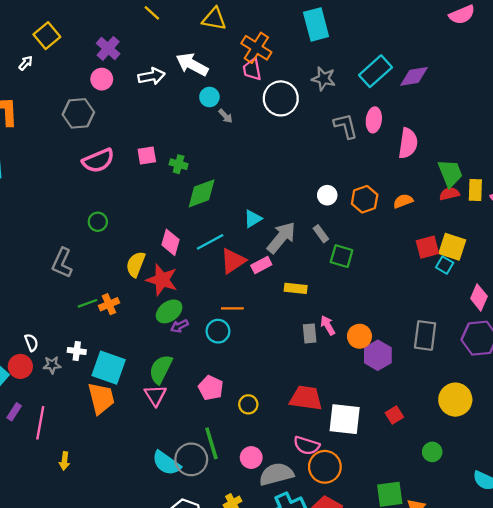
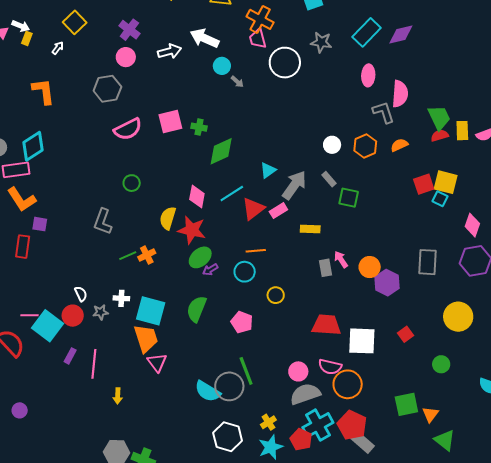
gray L-shape: (346, 126) -> (383, 112), moved
pink square: (147, 156) -> (170, 121), size x1.4
pink triangle: (155, 395) -> (157, 363), moved
yellow circle: (248, 404) -> (276, 295), moved
pink circle: (251, 458) -> (298, 371), moved

